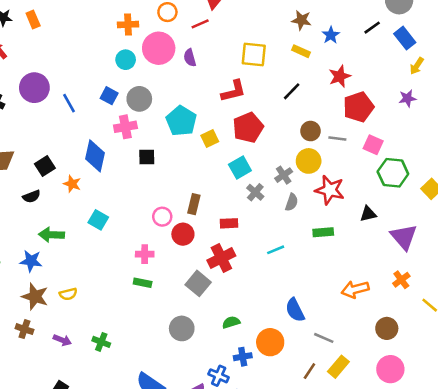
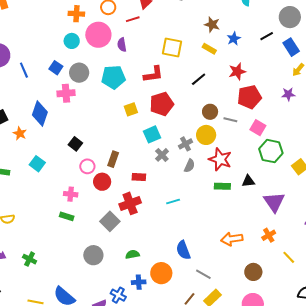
cyan pentagon: (181, 121) -> (113, 77), moved, turned 30
black square: (147, 157) -> (75, 144), moved, turned 32
green rectangle: (323, 232) -> (222, 186), moved

